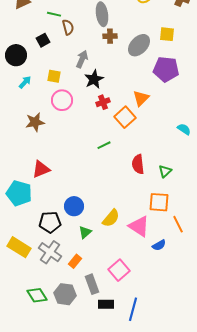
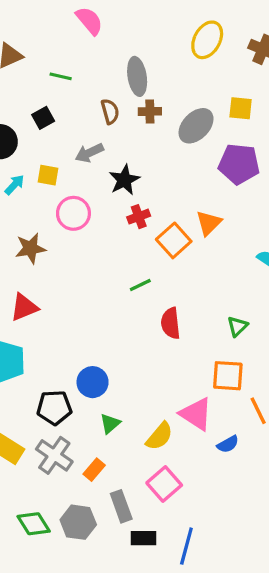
brown semicircle: (68, 27) -> (110, 111), moved
gray arrow: (82, 59) -> (89, 153), moved, turned -138
yellow square: (54, 76) -> (48, 175), moved
orange triangle: (141, 98) -> (209, 223), moved
red semicircle: (138, 164) -> (171, 323), moved
red triangle: (41, 169) -> (24, 307), moved
yellow semicircle: (111, 218) -> (159, 436), moved

